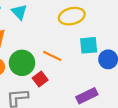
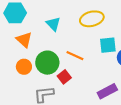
cyan triangle: (19, 12) -> (53, 24), moved

